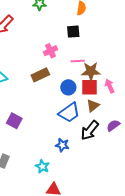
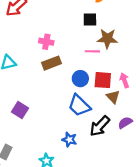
pink cross: (50, 51) -> (46, 42), moved, turned 32
brown star: (91, 71) -> (107, 39), moved
brown triangle: (93, 106) -> (113, 97), moved, turned -40
blue trapezoid: (69, 113) -> (79, 105), turned 75

